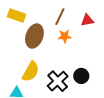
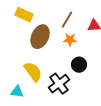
yellow semicircle: (31, 72) -> (33, 72), turned -70
black circle: (81, 76) -> (79, 65), moved

